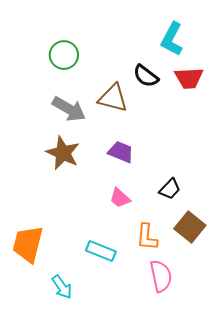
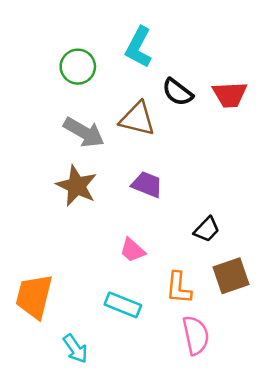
cyan L-shape: (172, 39) -> (139, 47), moved
pink trapezoid: (120, 198) -> (133, 250), moved
brown square: (190, 227) -> (231, 276), turned 32

